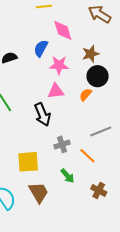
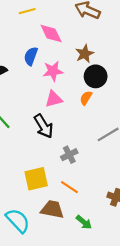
orange line: (87, 156) -> (69, 187), moved
green arrow: (67, 176) -> (84, 222), moved
brown trapezoid: (39, 192) -> (52, 209), turned -40

